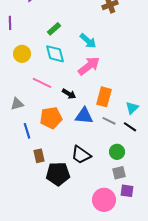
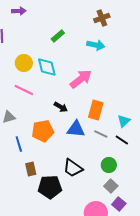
green rectangle: (54, 29) -> (58, 36), moved
cyan arrow: (88, 41) -> (96, 45), moved, turned -30
yellow circle: (22, 54) -> (24, 63), moved
pink line: (42, 83) -> (24, 90), moved
gray square: (119, 173) -> (111, 186), turned -32
purple square: (127, 191) -> (119, 204), turned 32

